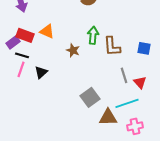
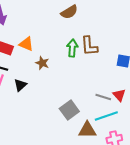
brown L-shape: (112, 46) -> (89, 46), moved
brown star: (73, 50) -> (42, 63), moved
gray line: (124, 75) -> (103, 97), moved, turned -56

